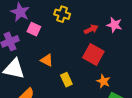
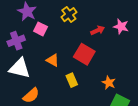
yellow cross: (62, 14) -> (69, 15), turned 35
red square: (93, 54) -> (84, 54), moved

